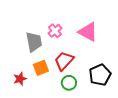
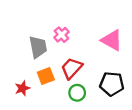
pink triangle: (88, 32) -> (112, 40), moved
black pentagon: (100, 75) -> (112, 84), turned 30

